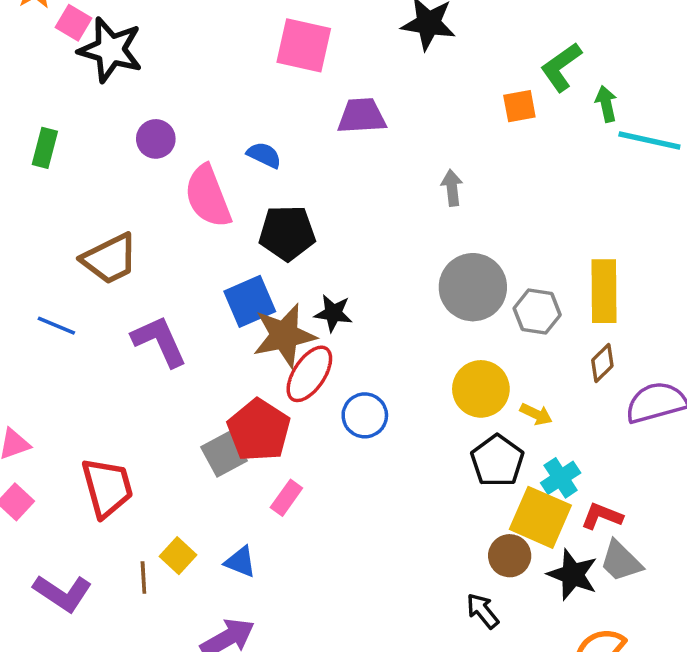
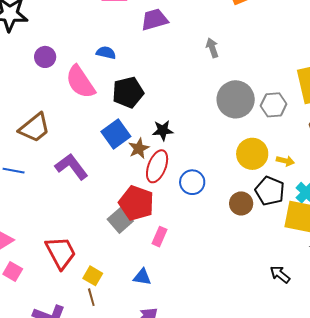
brown star: (284, 335) -> (139, 148), size x0.6
yellow square: (178, 556) -> (93, 276), moved
brown circle: (510, 556) -> (241, 203), moved

